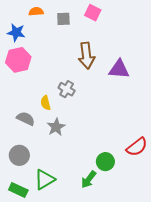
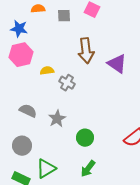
purple triangle: (119, 69) -> (117, 64), turned 30
yellow semicircle: (46, 103) -> (47, 71), moved, turned 96
green circle: (105, 162) -> (85, 138), moved

